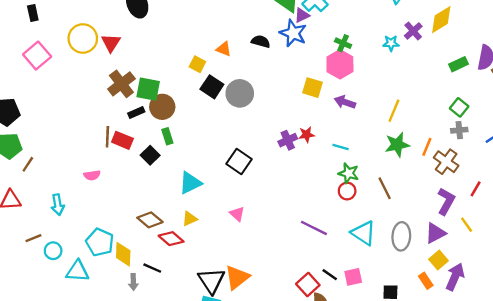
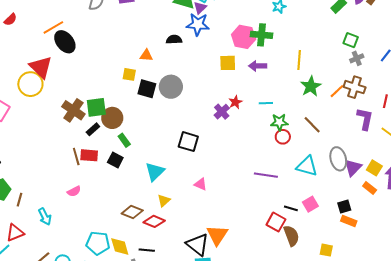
red triangle: (111, 43) -> (41, 67), moved, size x1.4
green cross: (343, 43) -> (261, 35), moved, size x1.5
orange line: (427, 147) -> (337, 91), moved, turned 42
cyan arrow: (58, 205) -> (45, 217), moved
purple triangle: (435, 233) -> (353, 167), moved

